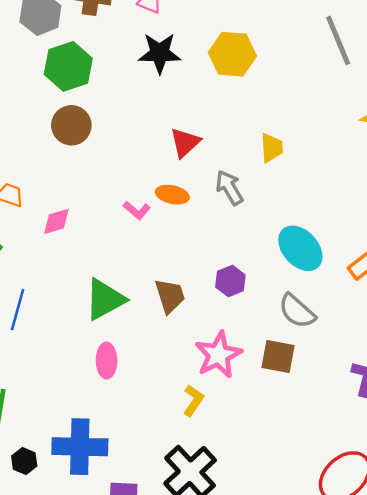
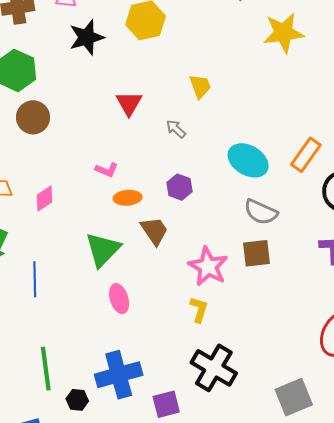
gray arrow: (229, 188) -> (176, 129), size x0.7
orange ellipse: (172, 195) -> (128, 198), moved
purple hexagon: (230, 281) -> (180, 187), moved

